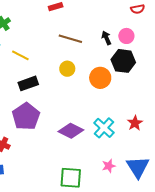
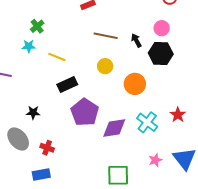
black arrow: (106, 38) -> (136, 40), moved
orange circle: (100, 78) -> (135, 84), moved
purple pentagon: (26, 116) -> (85, 112), moved
purple diamond: (71, 131) -> (114, 128), turned -30

